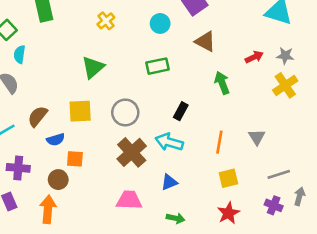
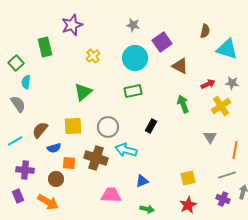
cyan circle: (160, 23) -> (135, 58), size x1.6
brown triangle: (205, 42) -> (180, 66), moved
yellow cross: (285, 85) -> (221, 106), moved
gray triangle: (257, 137) -> (210, 137), moved
cyan arrow: (169, 142) -> (126, 150), moved
orange line: (219, 142) -> (235, 150), moved
brown cross: (132, 152) -> (96, 158), moved, turned -30
orange arrow: (48, 209) -> (48, 202), turned 115

